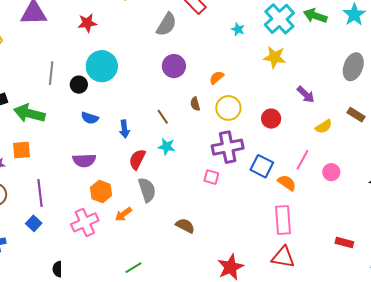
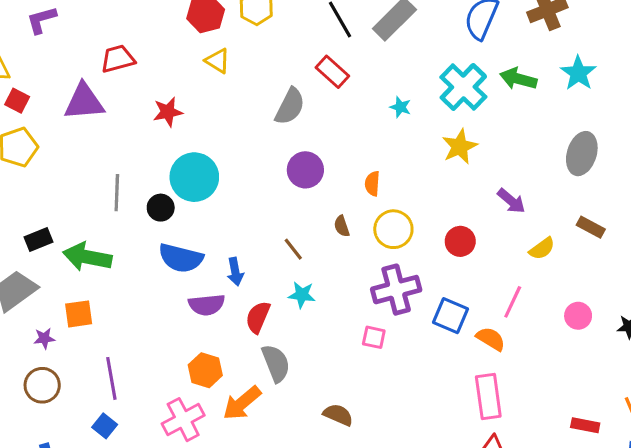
yellow star: (275, 57) -> (460, 147), turned -30
orange semicircle: (217, 78) -> (372, 184), turned -42
blue semicircle: (90, 118) -> (181, 258), size x1.6
purple semicircle: (84, 160) -> (207, 305), moved
pink circle: (331, 172) -> (578, 316), moved
orange arrow: (123, 214) -> (242, 403), size x1.5

